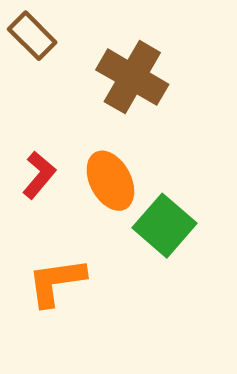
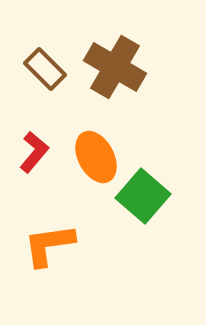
brown rectangle: (32, 36) -> (45, 69), moved

